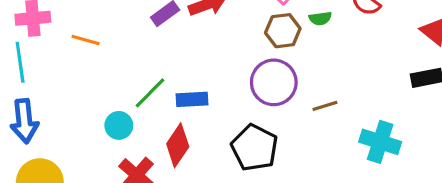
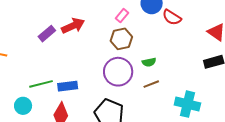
green semicircle: (320, 18) -> (149, 62), moved
green line: (150, 93) -> (41, 84), turned 35

